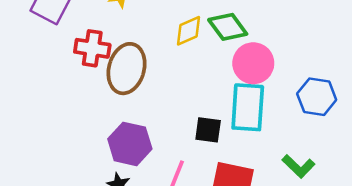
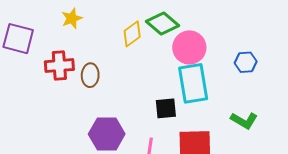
brown ellipse: (127, 69) -> (90, 75), size x0.6
blue hexagon: (317, 97) -> (246, 62), size x0.7

